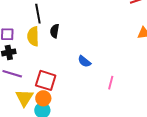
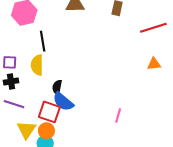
black semicircle: (55, 31) -> (57, 87), moved
blue semicircle: (84, 61) -> (63, 102), moved, size x1.5

